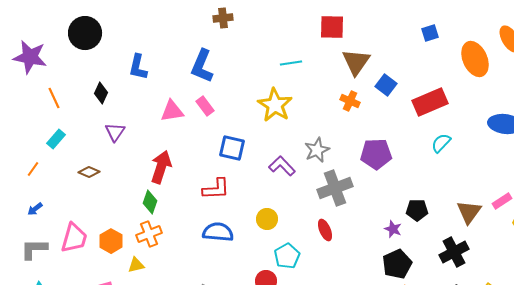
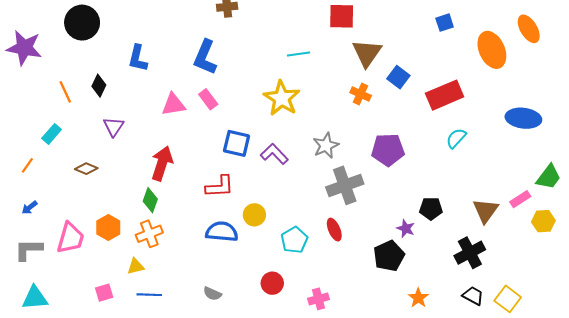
orange line: (54, 98) -> (65, 92), moved
purple L-shape: (282, 166) -> (274, 154), moved
yellow circle: (267, 219) -> (254, 215), moved
orange hexagon: (111, 241) -> (108, 227), moved
cyan pentagon: (287, 256) -> (294, 240), moved
black pentagon: (397, 264) -> (389, 256), moved

